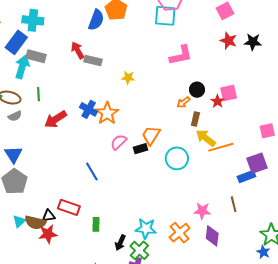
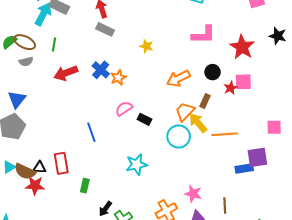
red star: (228, 41) -> (242, 47), moved, size x1.4
gray rectangle: (93, 61) -> (105, 29), moved
orange arrow: (183, 102) -> (178, 78), moved, size x1.6
orange star: (107, 113) -> (118, 77), size x0.7
orange trapezoid: (151, 135) -> (185, 112), moved
yellow arrow: (206, 138) -> (198, 123), moved
black rectangle: (140, 149) -> (144, 119), turned 32
brown line: (234, 204) -> (225, 206), moved
red rectangle: (69, 207) -> (61, 163), turned 50
cyan star: (146, 229) -> (137, 165), moved, turned -30

